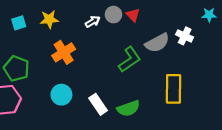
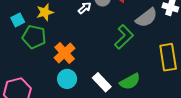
orange cross: (64, 52) -> (65, 53), moved
green pentagon: (16, 68) -> (34, 37), moved

